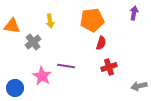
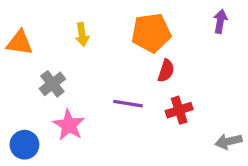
gray cross: (33, 42) -> (52, 84), moved
purple line: (66, 66) -> (128, 104), moved

